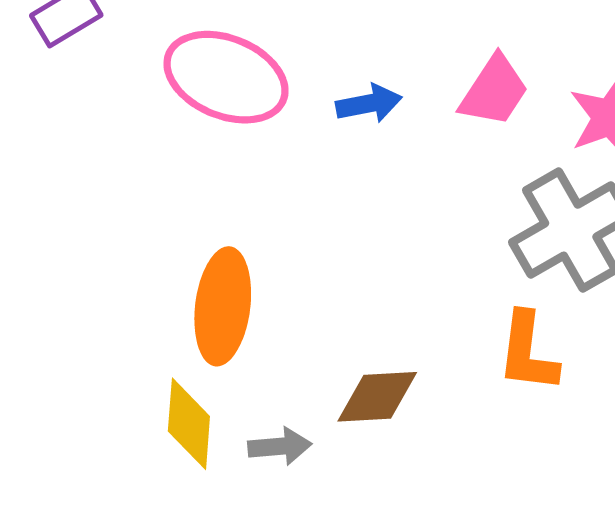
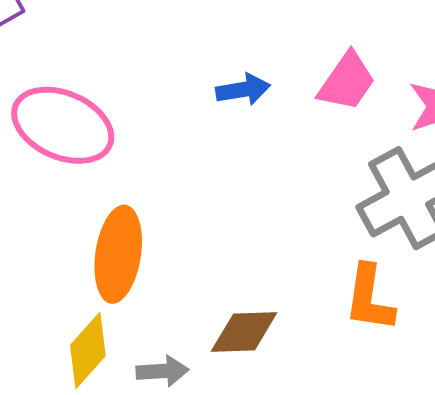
pink ellipse: (226, 77) -> (63, 125), moved
yellow diamond: (189, 424) -> (88, 351), turned 36

